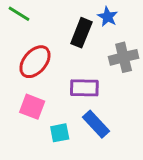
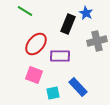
purple rectangle: (84, 88) -> (60, 56), moved

